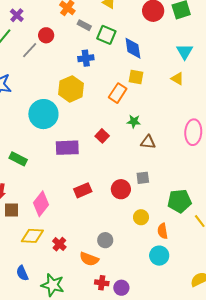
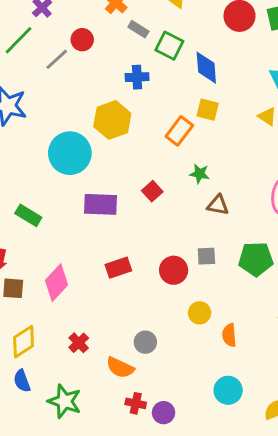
green pentagon: (179, 201) -> (256, 259), moved
yellow diamond: (32, 236) -> (24, 342), moved, turned -40
cyan circle: (159, 256) -> (228, 390), moved

